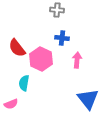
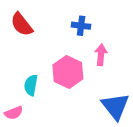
red semicircle: (17, 48) -> (22, 24), moved
pink hexagon: (41, 59) -> (68, 72), moved

